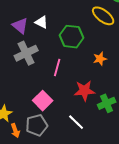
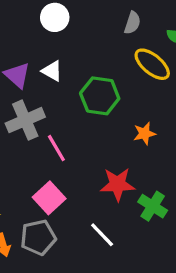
pink line: (57, 68) -> (56, 148), moved, turned -48
green cross: (107, 103) -> (153, 206), turned -36

